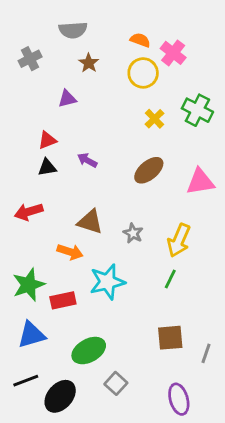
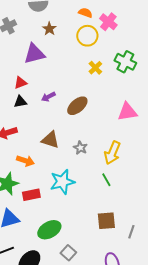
purple triangle: (67, 99) -> (34, 54), size x1.6
purple arrow: (87, 160) -> (48, 97), turned -56
brown ellipse: (149, 170) -> (77, 106), moved
orange arrow: (70, 252) -> (25, 161), moved
green line: (170, 279) -> (106, 180), turned -56

